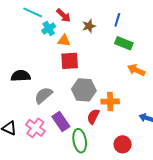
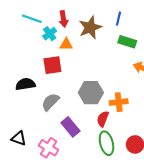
red arrow: (63, 15) -> (63, 19), turned 42
brown star: (89, 26) -> (90, 27), size x1.6
red square: (70, 61) -> (52, 65), moved
pink cross: (35, 128) -> (49, 148), moved
green ellipse: (80, 141) -> (106, 143), moved

